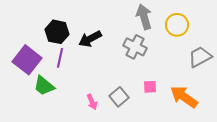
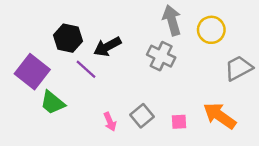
purple line: (60, 58) -> (86, 69), moved, turned -60
pink square: (150, 87) -> (179, 122), moved

